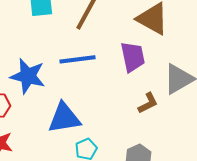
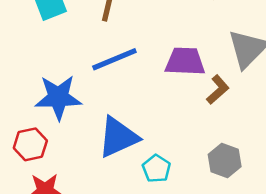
purple trapezoid: (133, 57) -> (185, 61), moved, turned -60

